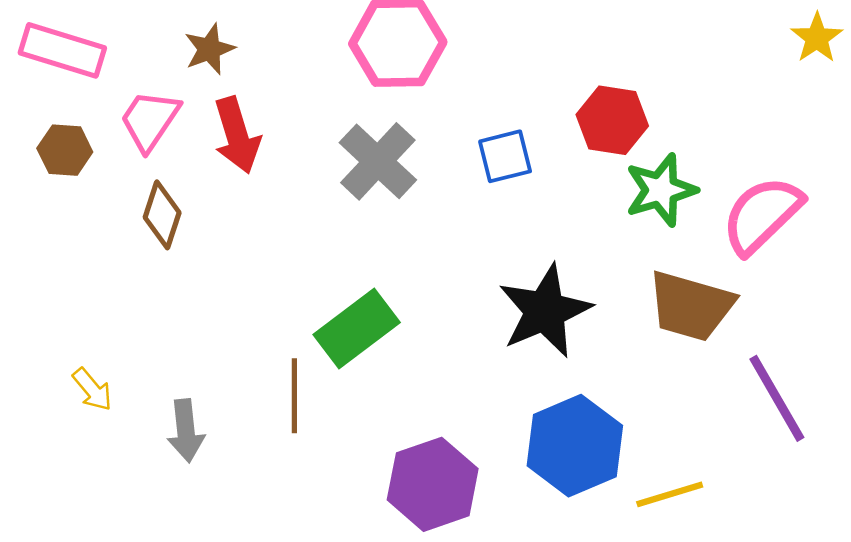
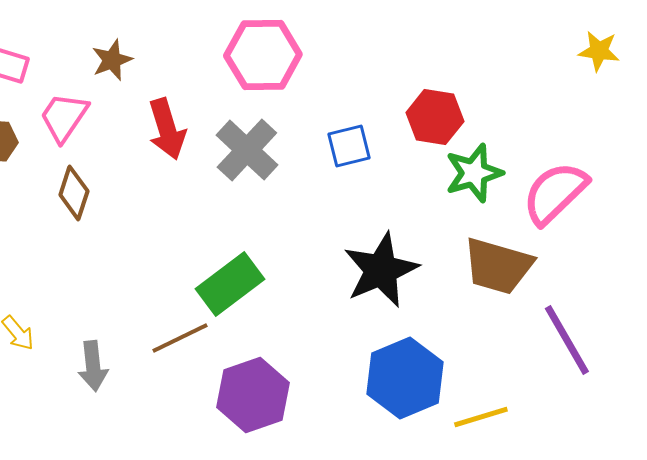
yellow star: (817, 38) -> (599, 51), turned -30
red arrow: (237, 135) -> (167, 129), moved
brown line: (294, 396) -> (180, 338), turned 64
purple hexagon: (433, 484) -> (253, 395), moved

